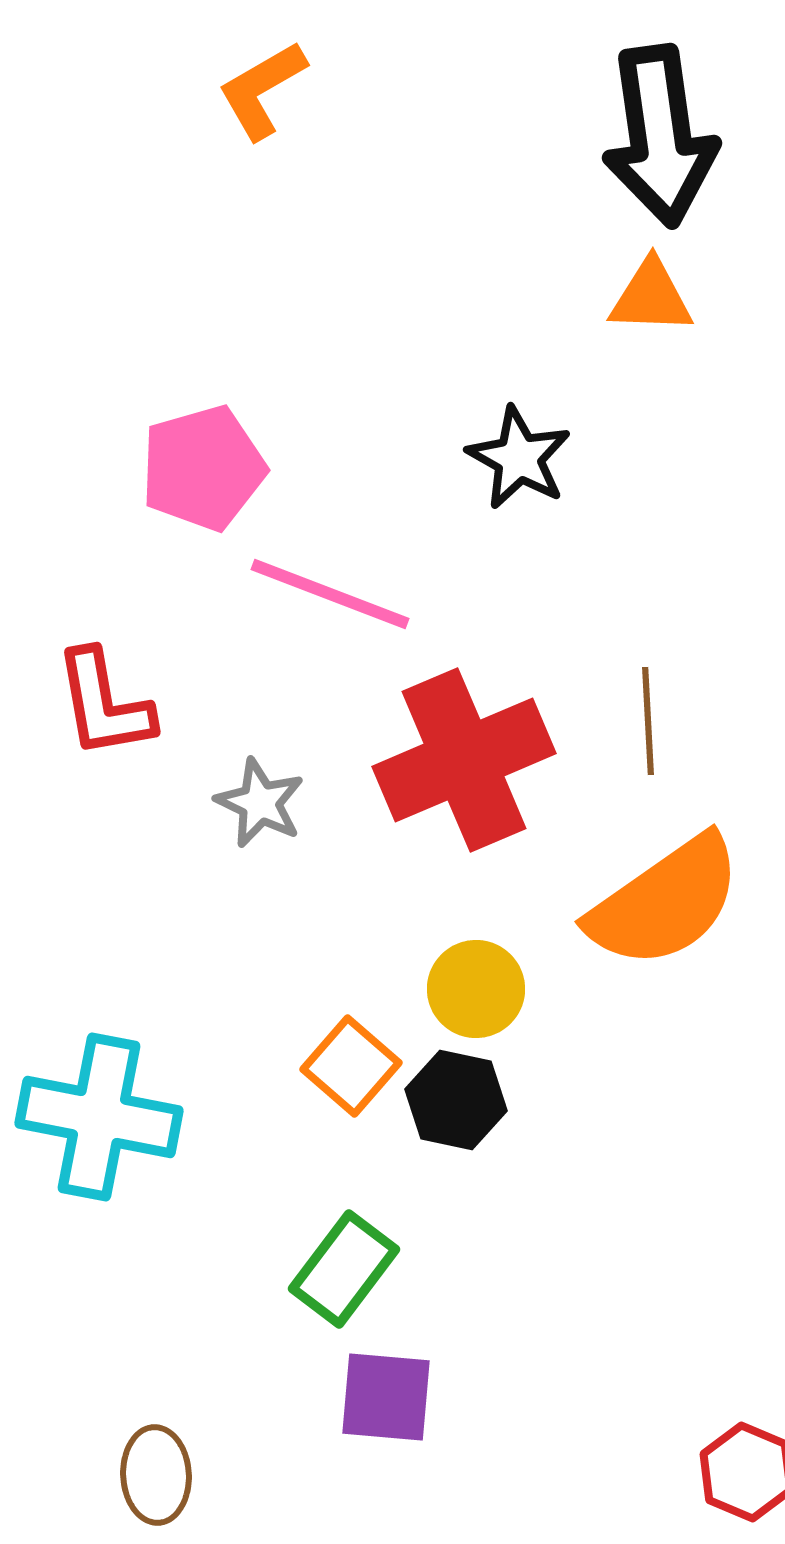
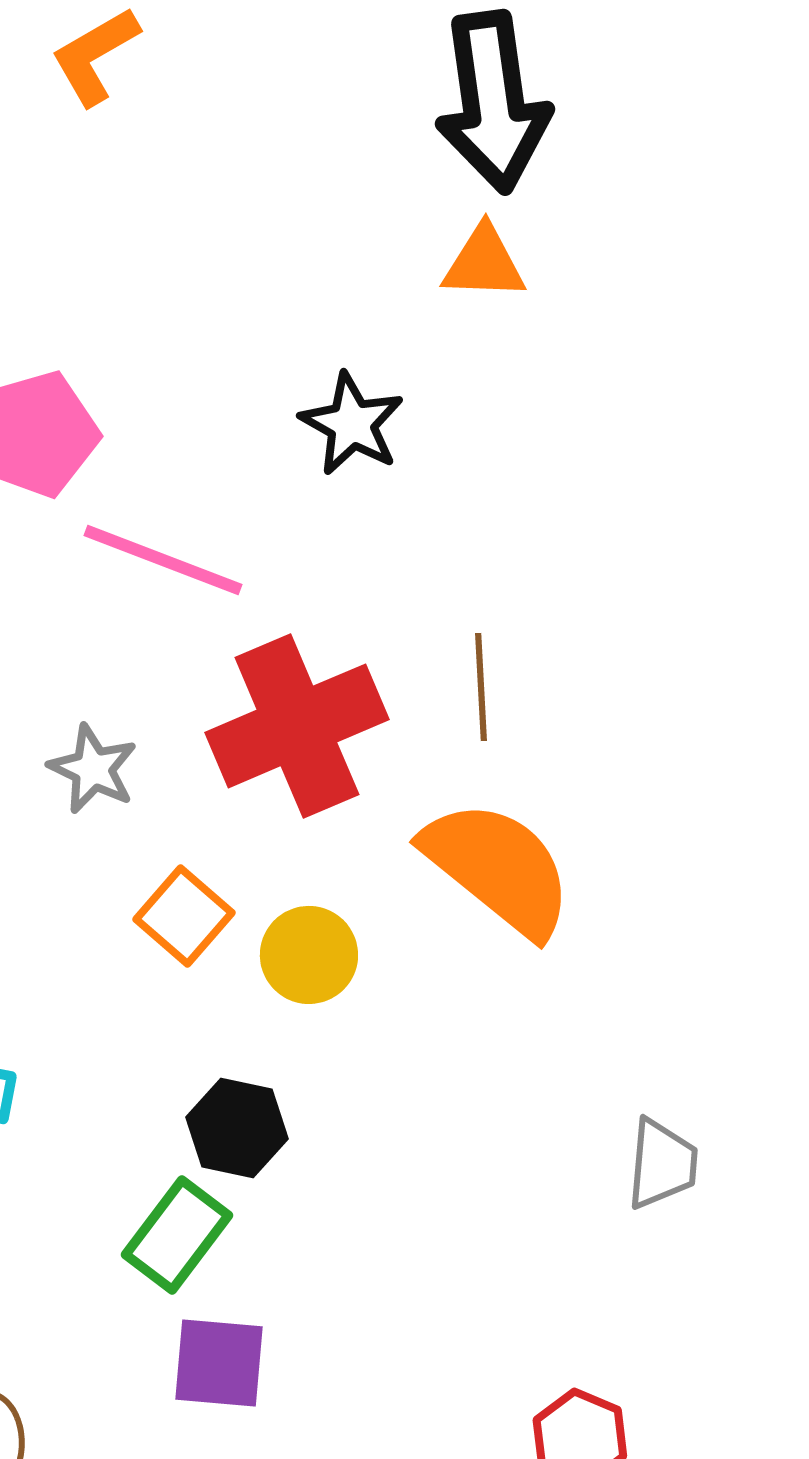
orange semicircle: (665, 902) -> (498, 868), turned -106
orange square: (351, 1066) -> (184, 916), moved
black hexagon: (456, 1100) -> (237, 1128), moved

